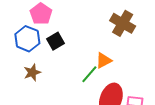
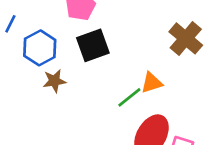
blue hexagon: (27, 39) -> (40, 48), moved
black square: (56, 41) -> (93, 45), size x1.4

